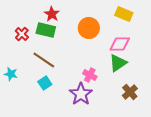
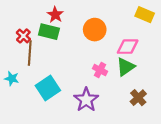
yellow rectangle: (124, 14) -> (145, 15), moved
brown line: (44, 60) -> (30, 53), moved, turned 60
pink cross: (90, 75) -> (100, 70), moved
cyan square: (45, 83) -> (48, 88), size x1.6

